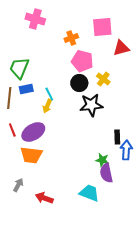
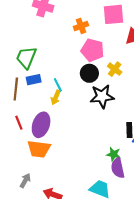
purple ellipse: (33, 132) -> (41, 125), turned -40

